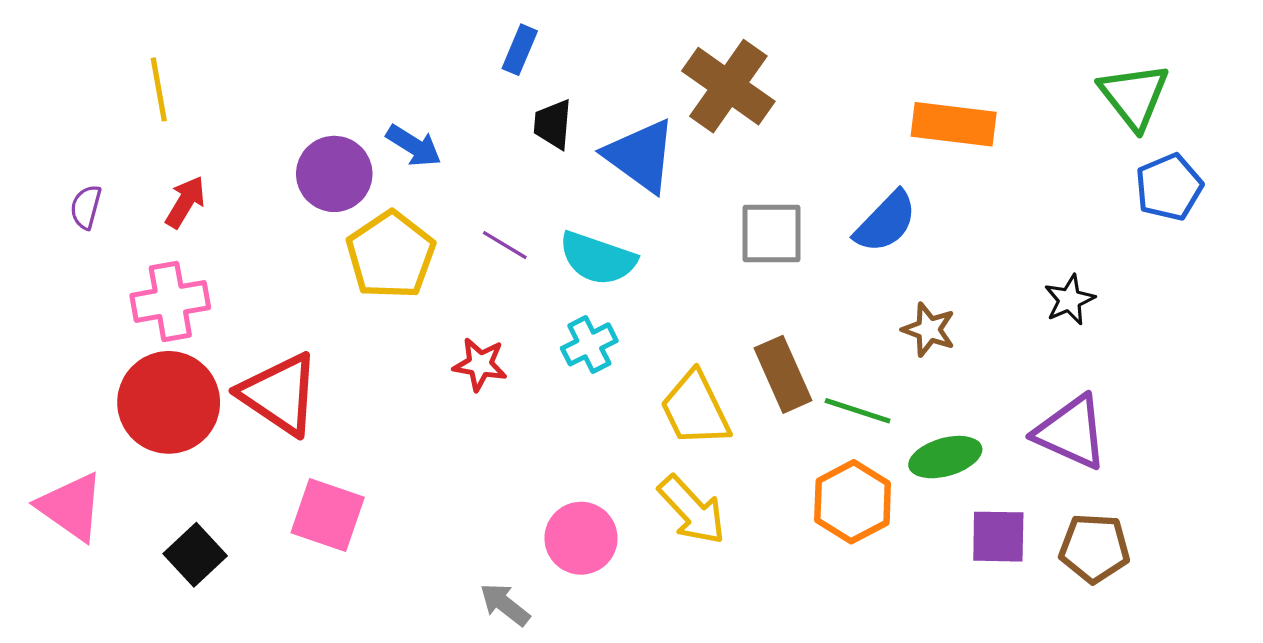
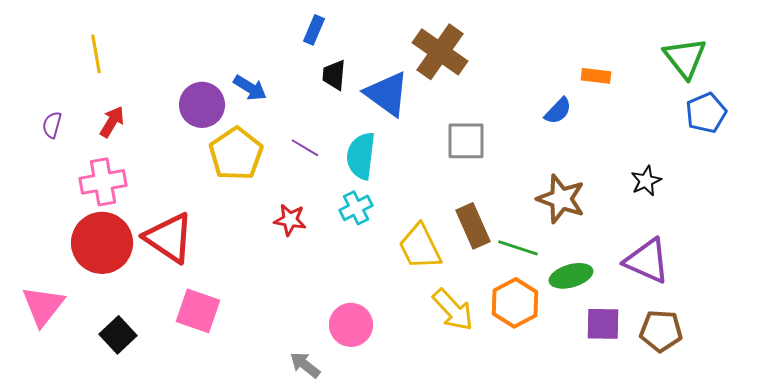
orange rectangle: (954, 124) -> (596, 76), moved, size x0.6
blue semicircle: (886, 222) -> (558, 111), moved, size x0.7
cyan semicircle: (598, 258) -> (361, 156), turned 78
brown star: (929, 330) -> (561, 199), size x1.5
pink triangle: (71, 507) -> (43, 306), turned 33
yellow arrow: (692, 510) -> (453, 310), moved

